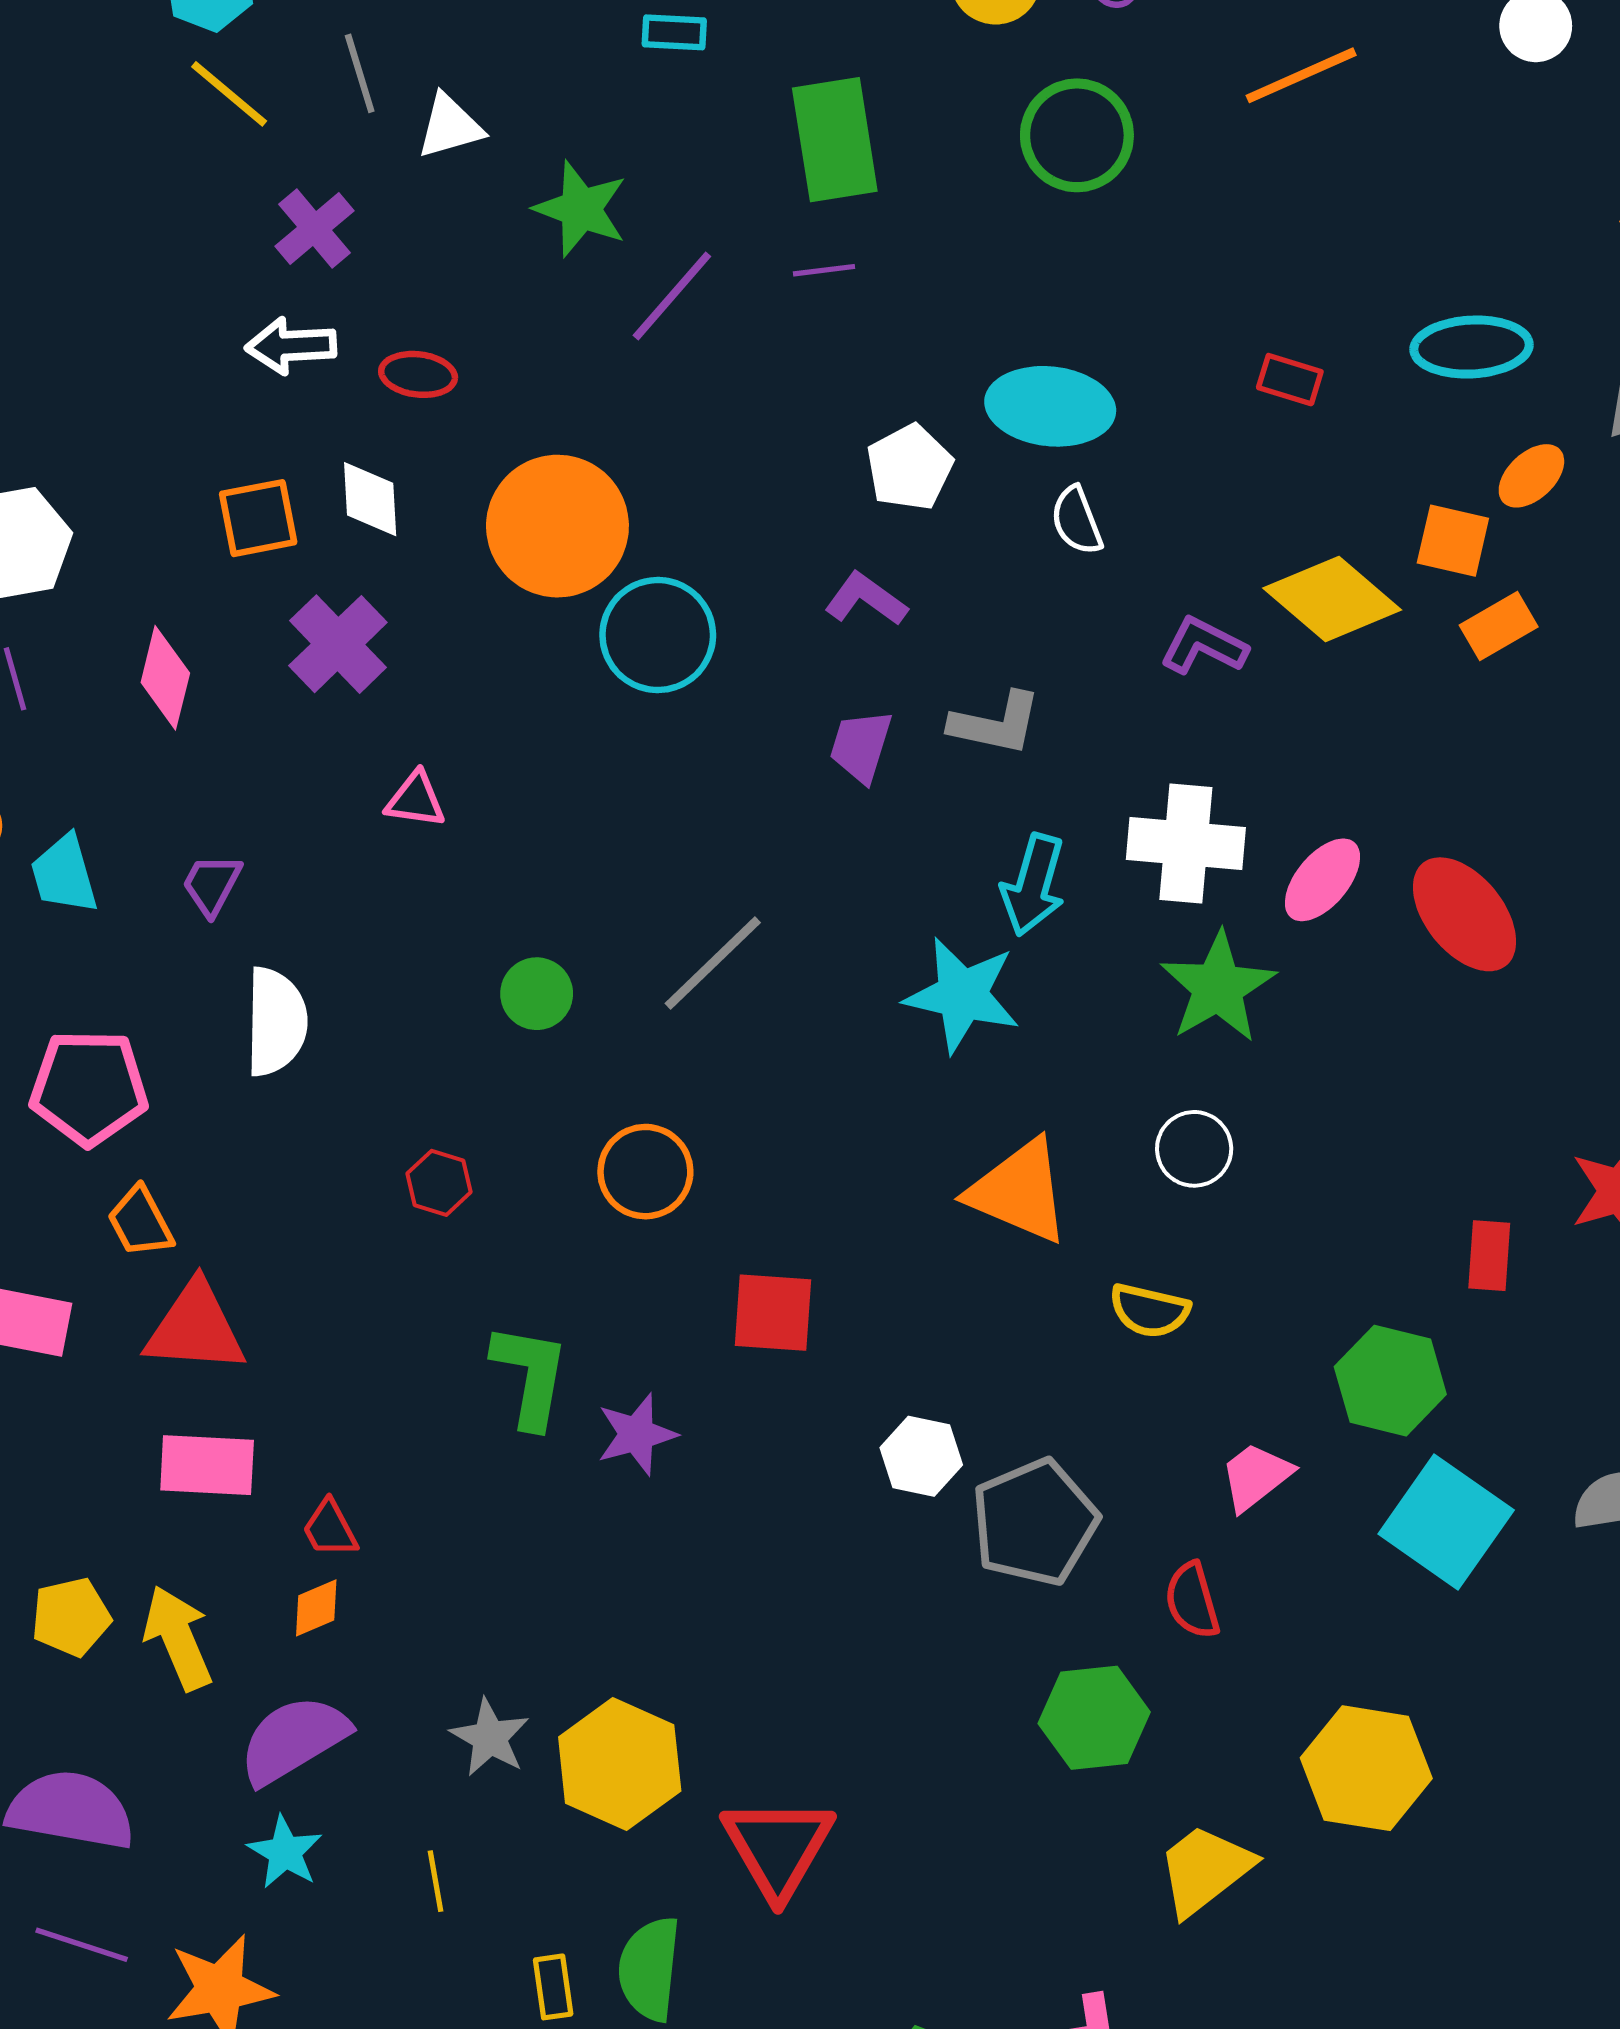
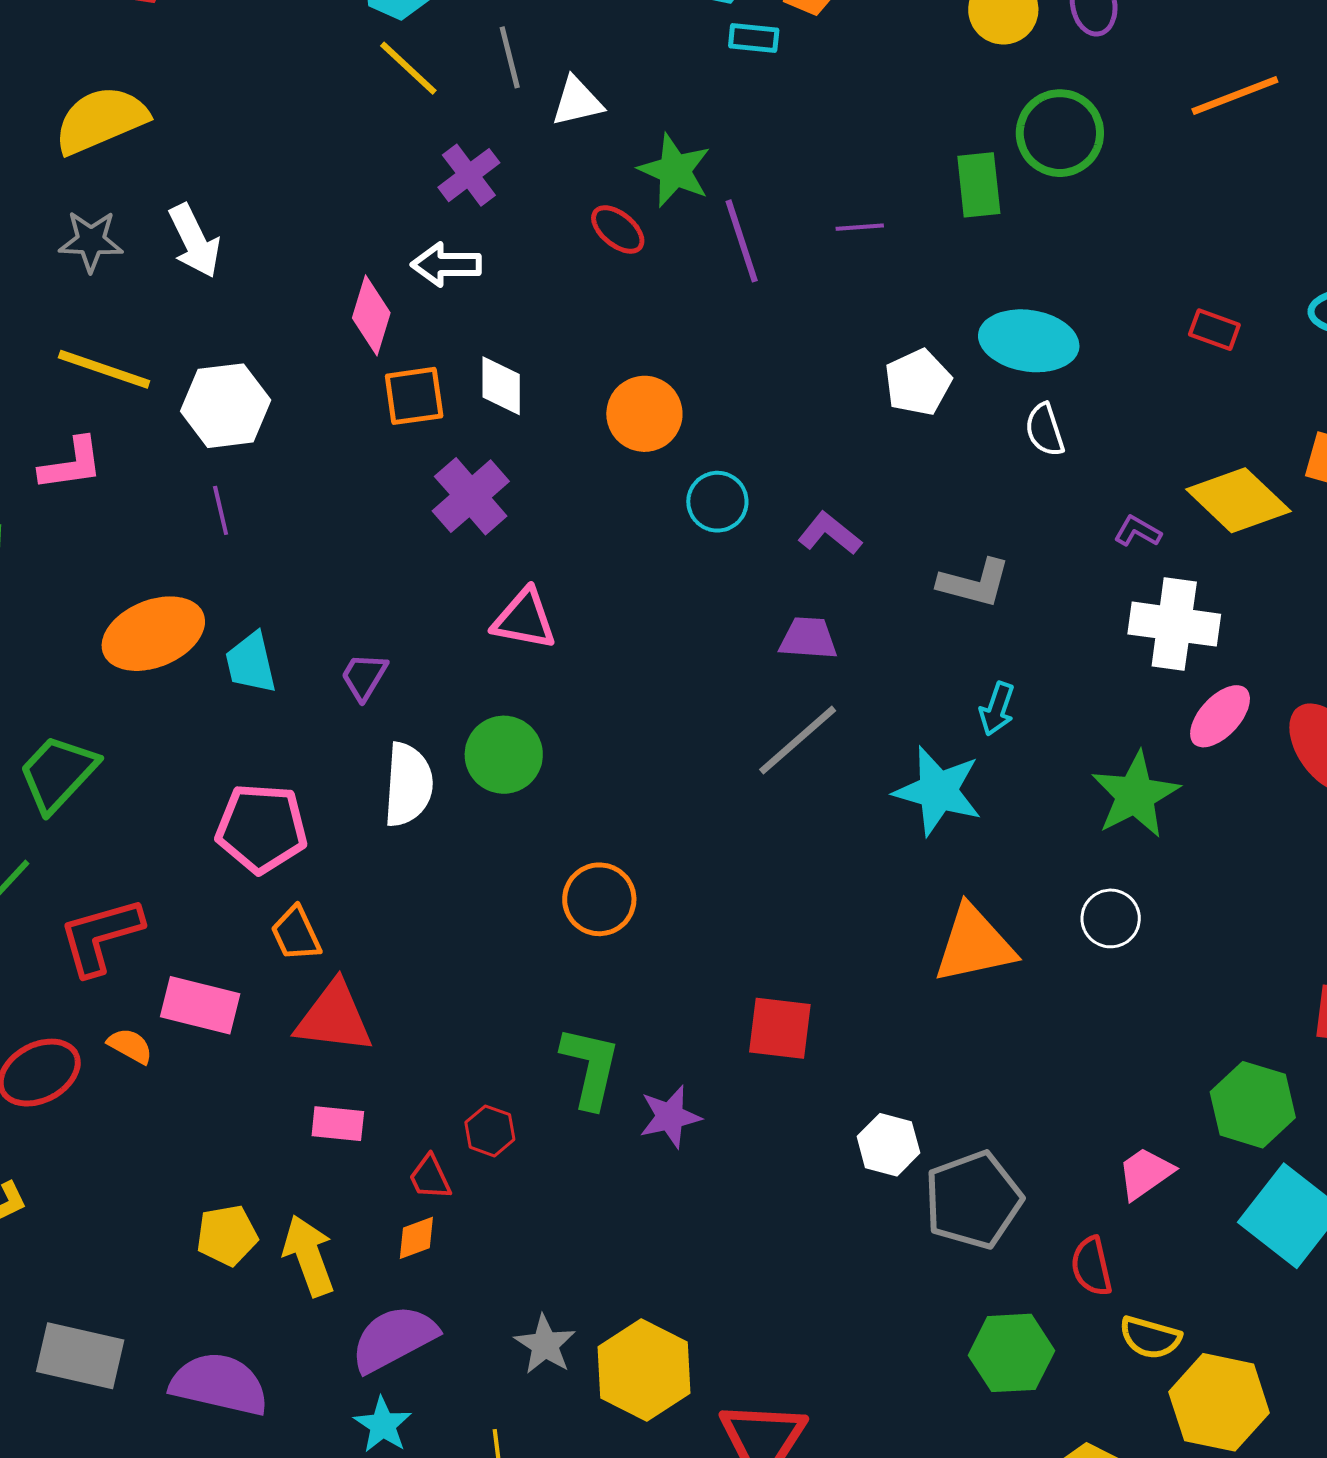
green rectangle: (835, 140) -> (979, 185), moved, size x0.7
purple line: (672, 296) -> (742, 241), turned -62
red ellipse: (418, 374) -> (618, 229), moved, turned 30
orange circle: (557, 526) -> (644, 414), size x0.7
purple L-shape: (866, 599) -> (830, 533), moved
cyan circle: (658, 635) -> (717, 502), size x0.7
purple L-shape: (1204, 646) -> (1138, 531), size x0.7
pink diamond: (165, 678) -> (371, 315), moved
purple trapezoid: (861, 746) -> (808, 638), moved, turned 74
pink triangle: (415, 800) -> (524, 619), size x1.4
white cross: (1186, 844) -> (1174, 624), moved
cyan arrow: (1033, 885) -> (997, 709), size x0.7
gray line: (713, 963) -> (798, 740), moved
green circle: (537, 994) -> (504, 755), moved, size x1.4
orange circle: (645, 1172) -> (599, 899), moved
red hexagon: (439, 1183) -> (490, 1131), moved
orange triangle: (1019, 1191) -> (974, 944), turned -38
yellow semicircle: (1149, 1311) -> (1150, 1338), moved
pink rectangle: (207, 1465) -> (338, 1124), size x0.7

